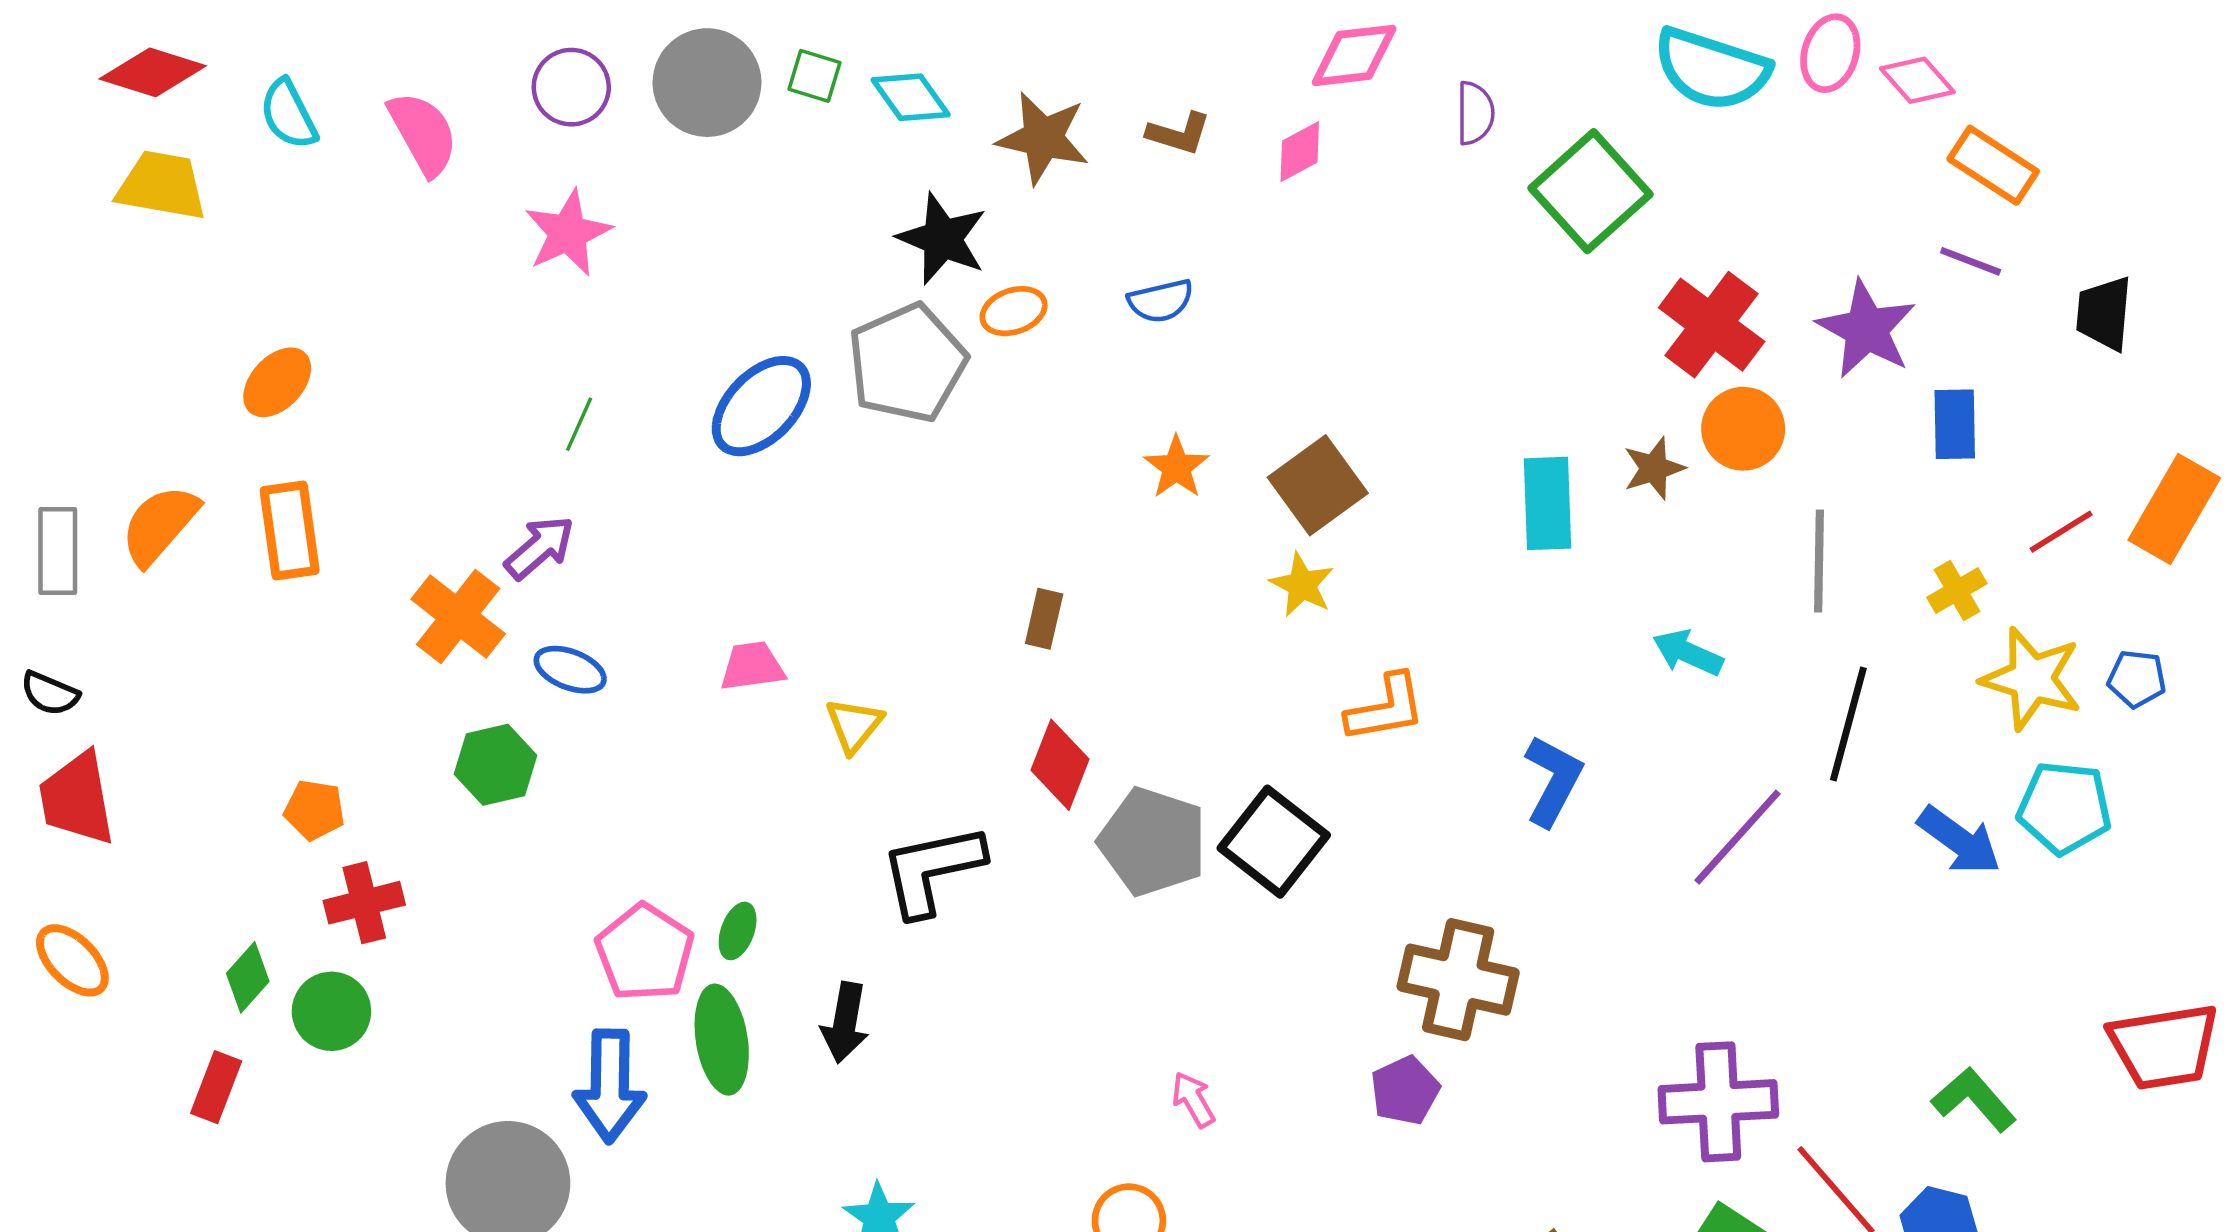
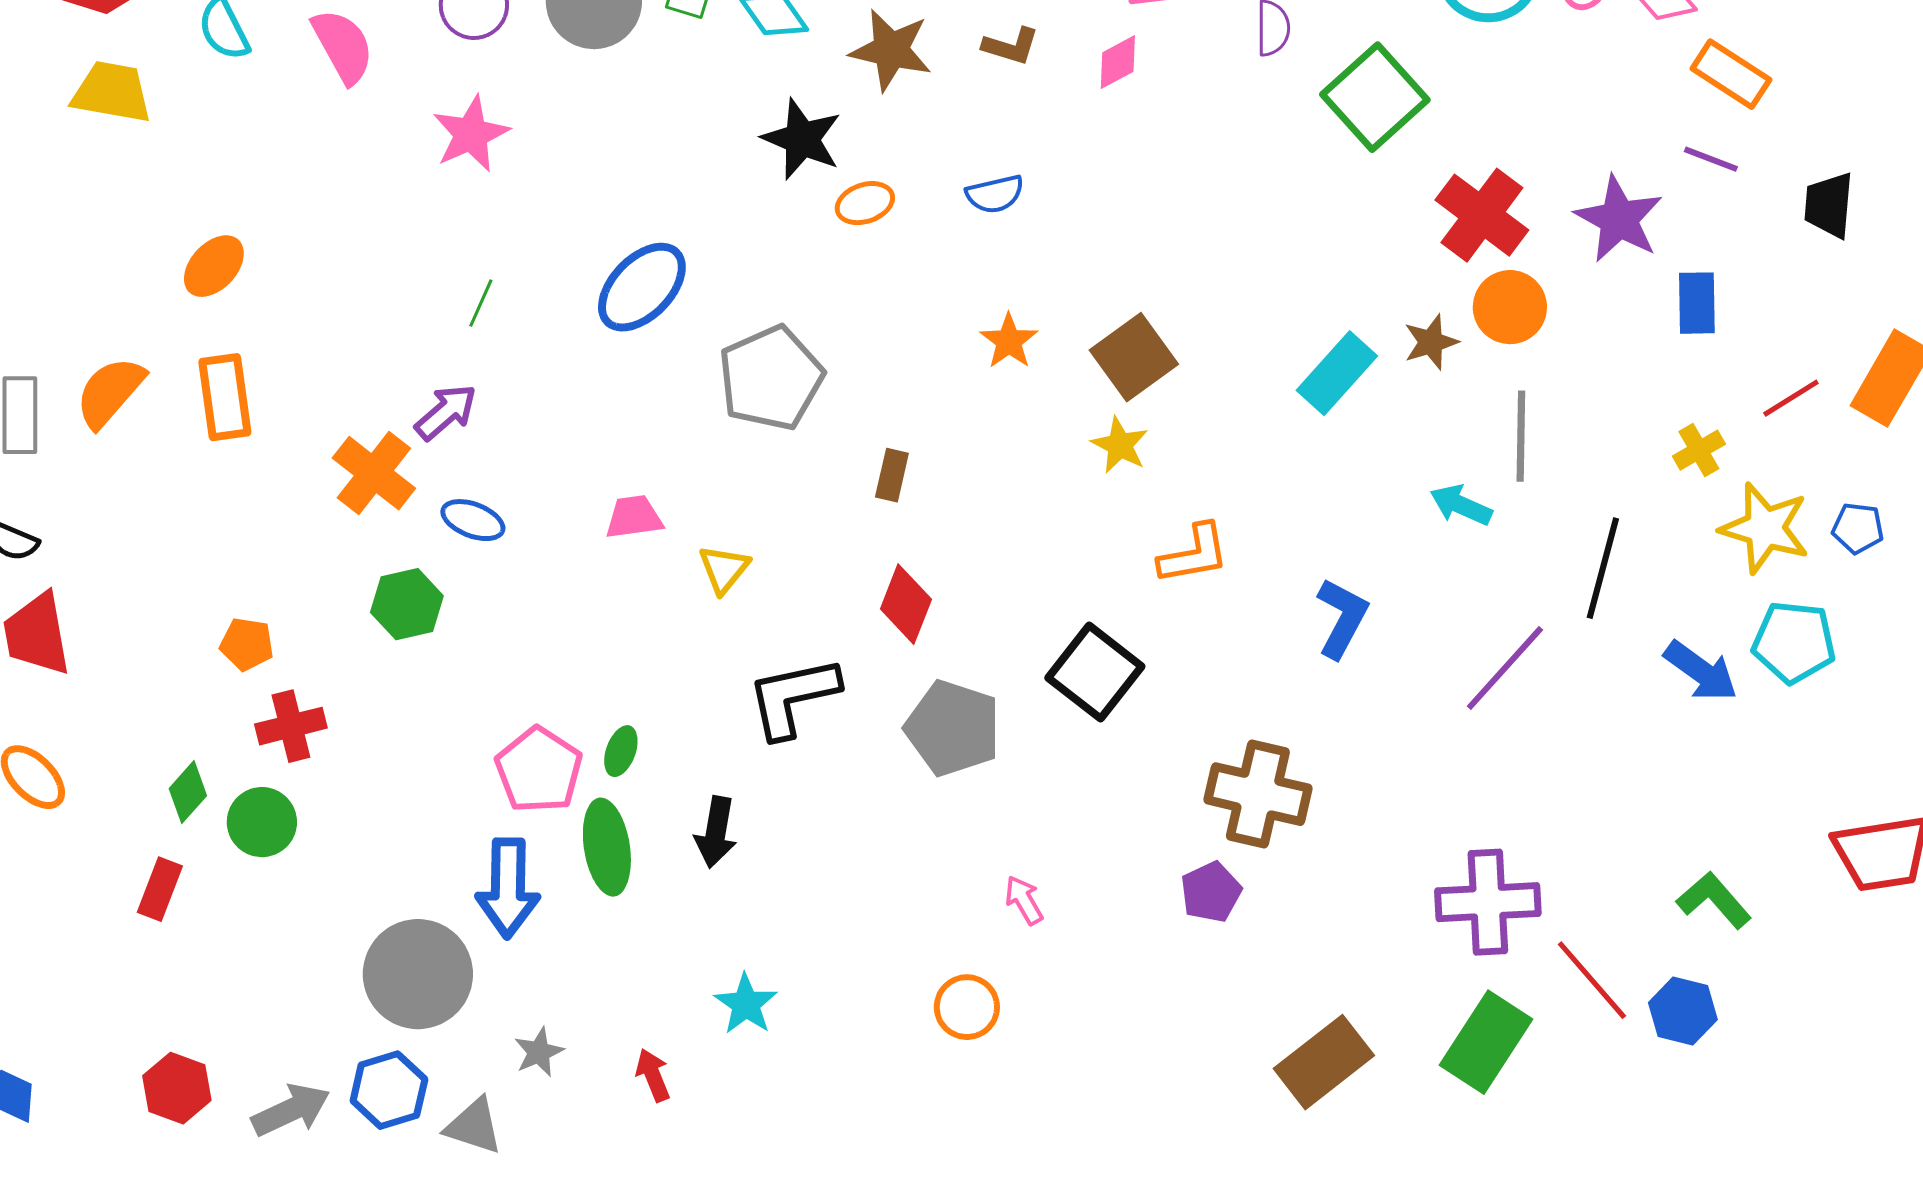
gray pentagon: (907, 363) -> (771, 378), moved
cyan rectangle: (1547, 503) -> (1337, 373), turned 44
gray line: (1819, 561) -> (1521, 436), moved
gray pentagon: (1153, 842) -> (953, 728), moved

